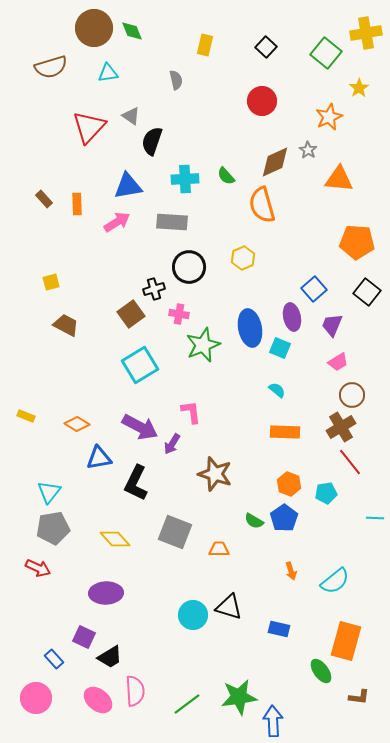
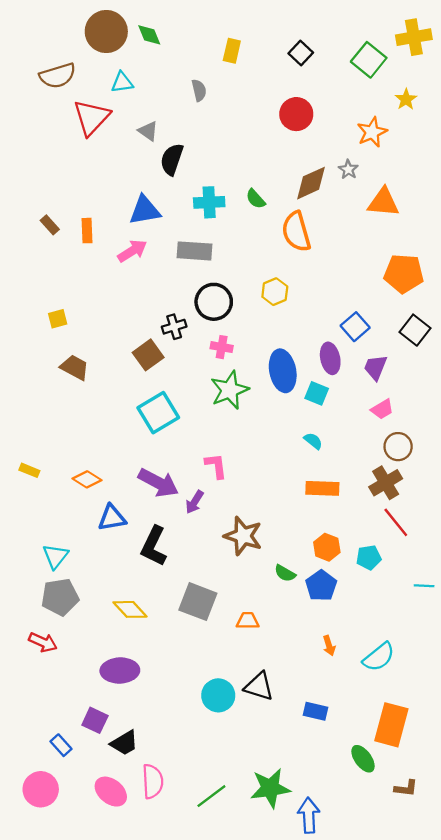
red triangle: (89, 127) -> (92, 117), moved
pink cross: (179, 314) -> (222, 347), moved
green semicircle: (254, 521) -> (285, 573), moved

